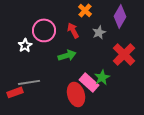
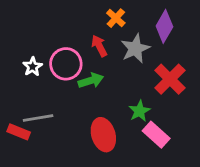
pink circle: (44, 30) -> (66, 64), moved
gray star: (99, 32) -> (135, 49), size x1.5
pink rectangle: (89, 82) -> (156, 135), moved
red rectangle: (15, 92) -> (19, 132), turned 42

